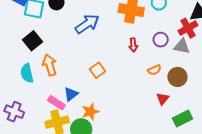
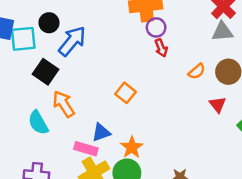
blue arrow: (87, 24) -> (72, 41), moved
purple circle: (161, 40) -> (156, 27), moved
black square: (33, 41) -> (45, 72), moved
blue triangle: (71, 94) -> (101, 132), turned 35

